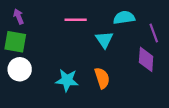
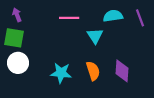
purple line: (154, 33) -> (140, 18), moved
purple diamond: (146, 59) -> (122, 71), moved

